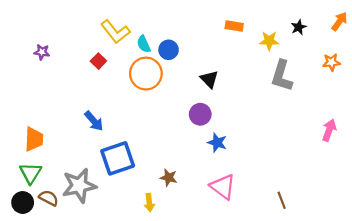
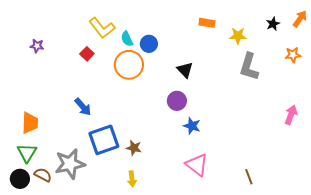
black star: (299, 27) -> (273, 24), moved
brown star: (169, 178) -> (134, 148), moved

